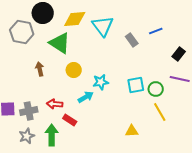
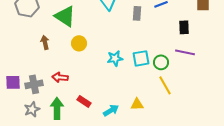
gray rectangle: (132, 40) -> (137, 13), turned 40
black rectangle: (179, 54) -> (184, 27), turned -40
cyan star: (101, 82) -> (115, 58), moved
cyan arrow: (86, 97) -> (111, 110), moved
red rectangle: (70, 120) -> (84, 101), moved

